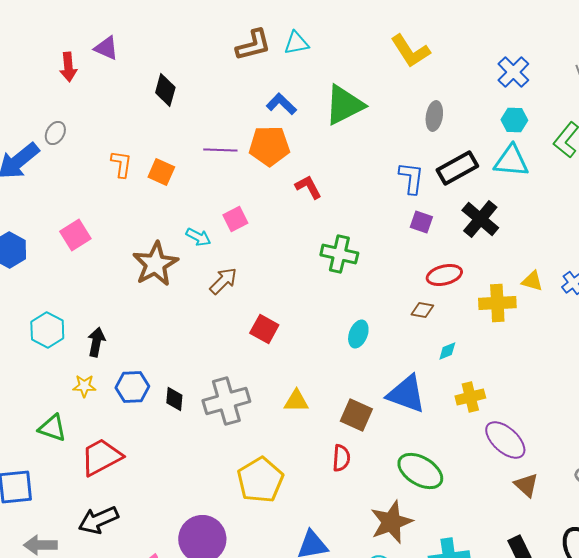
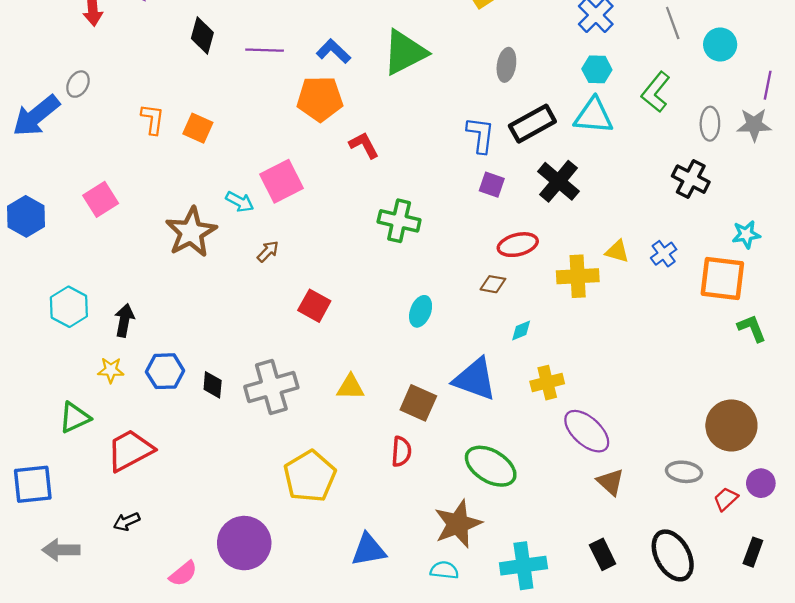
purple line: (220, 150) -> (265, 50), moved
pink square: (235, 219) -> (281, 181), size x1.5
brown arrow: (223, 281) -> (268, 251), size x0.7
green triangle: (52, 428) -> (75, 418), turned -44
black arrow: (98, 520) -> (127, 522), size x0.6

